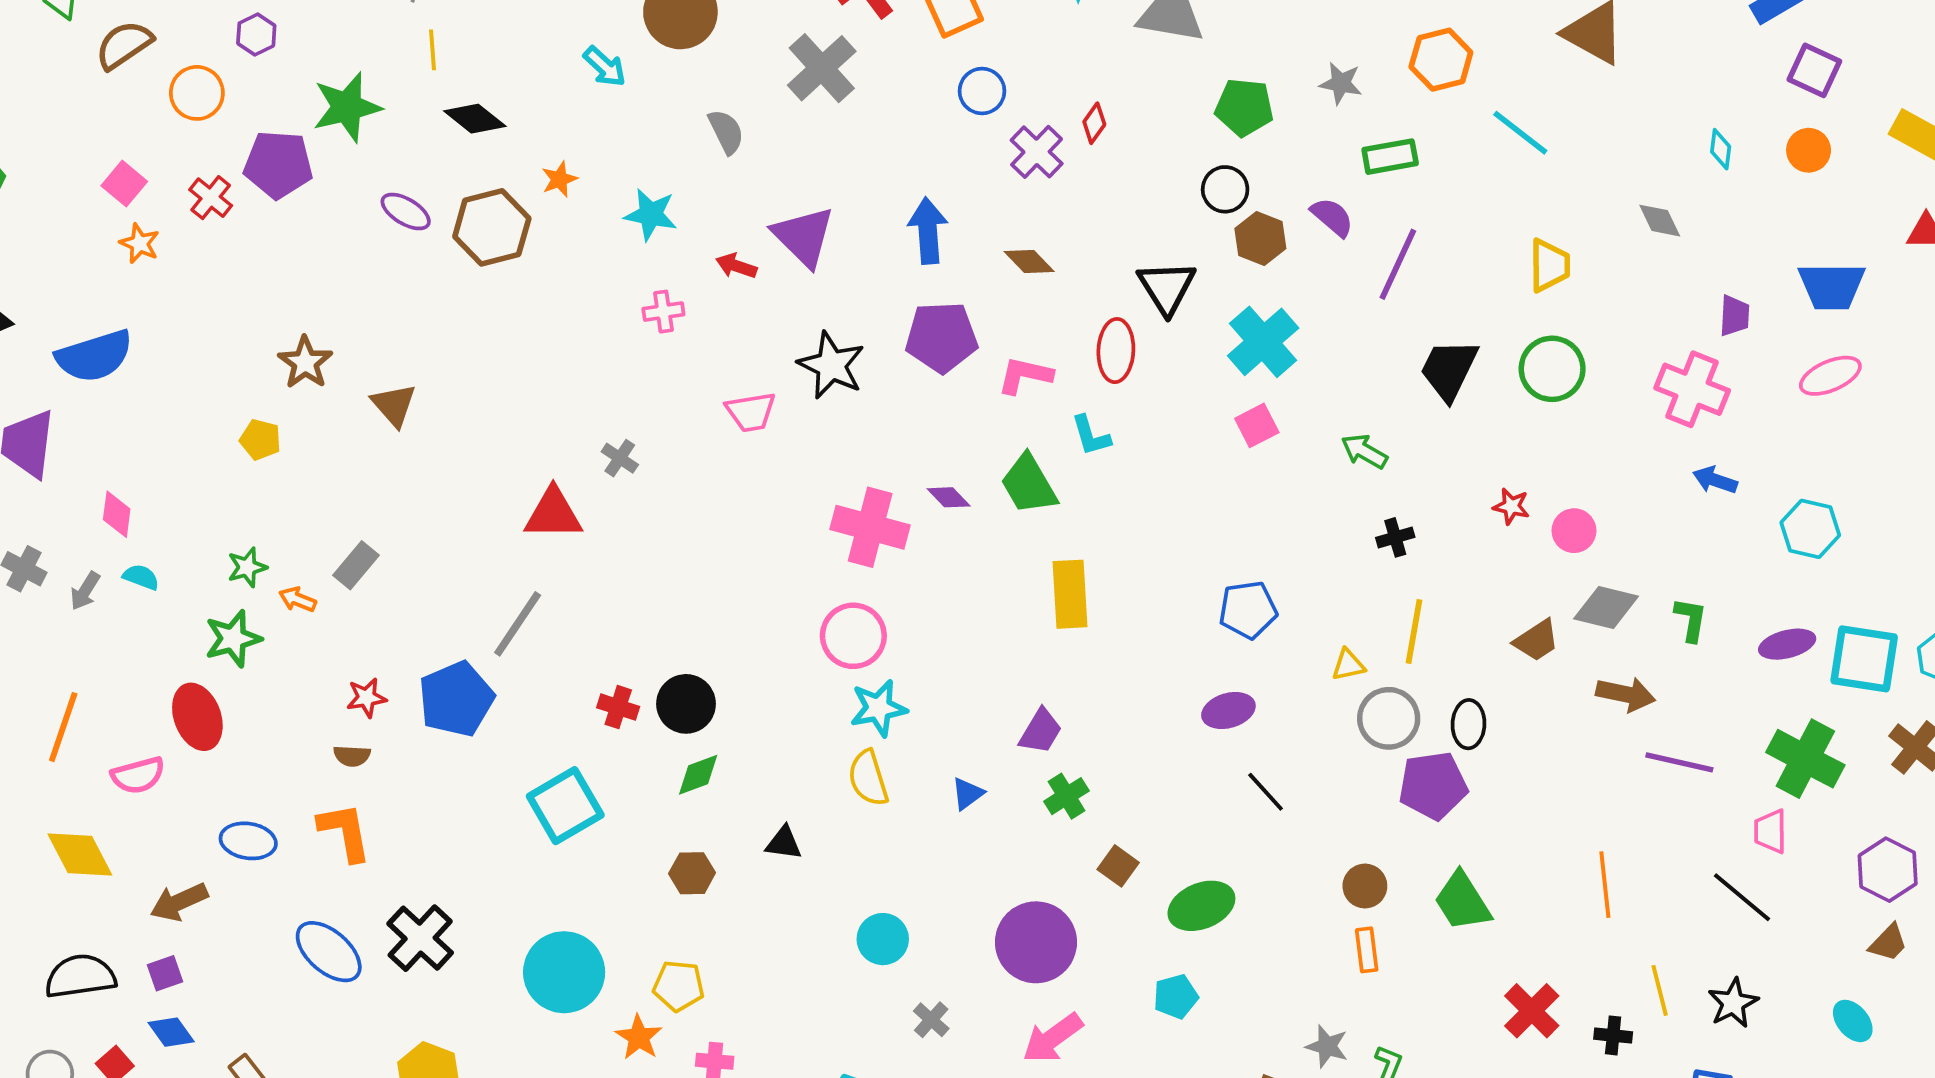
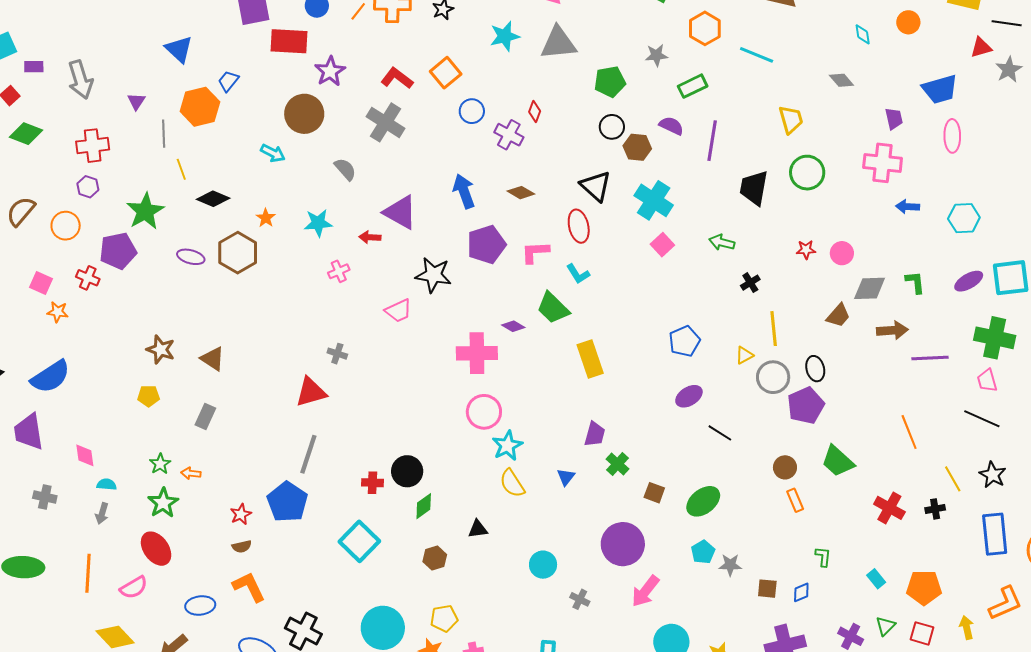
pink ellipse: (1830, 376) -> (952, 136), turned -52
gray rectangle: (356, 565) -> (205, 416), moved
gray arrow: (85, 591) -> (102, 513), moved
gray star: (1327, 1046) -> (730, 565), moved

